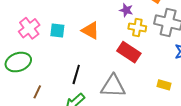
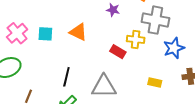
yellow cross: (137, 27) -> (136, 39), moved
red rectangle: (129, 52) -> (118, 52), size x0.7

